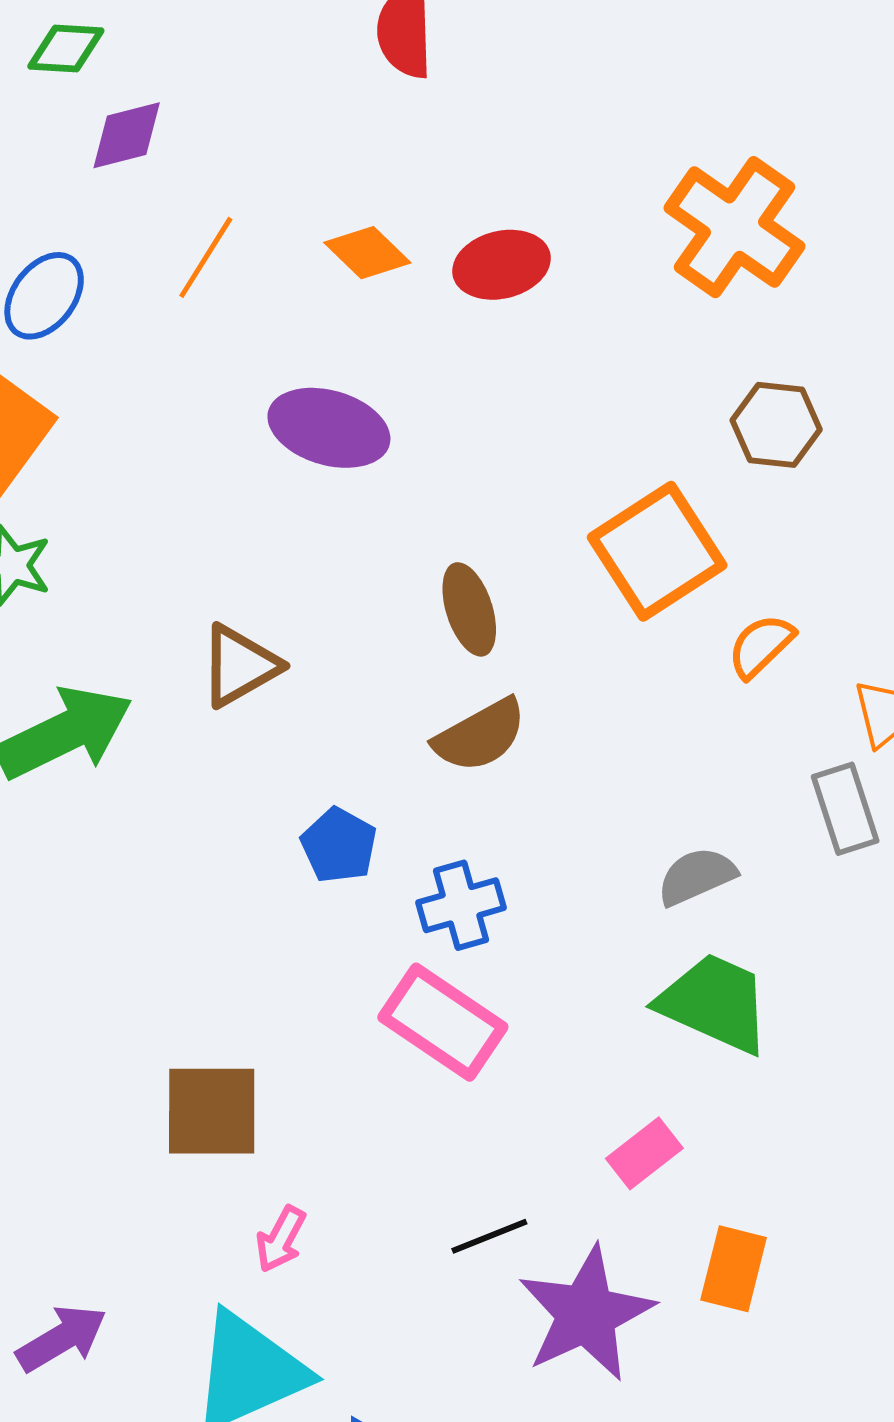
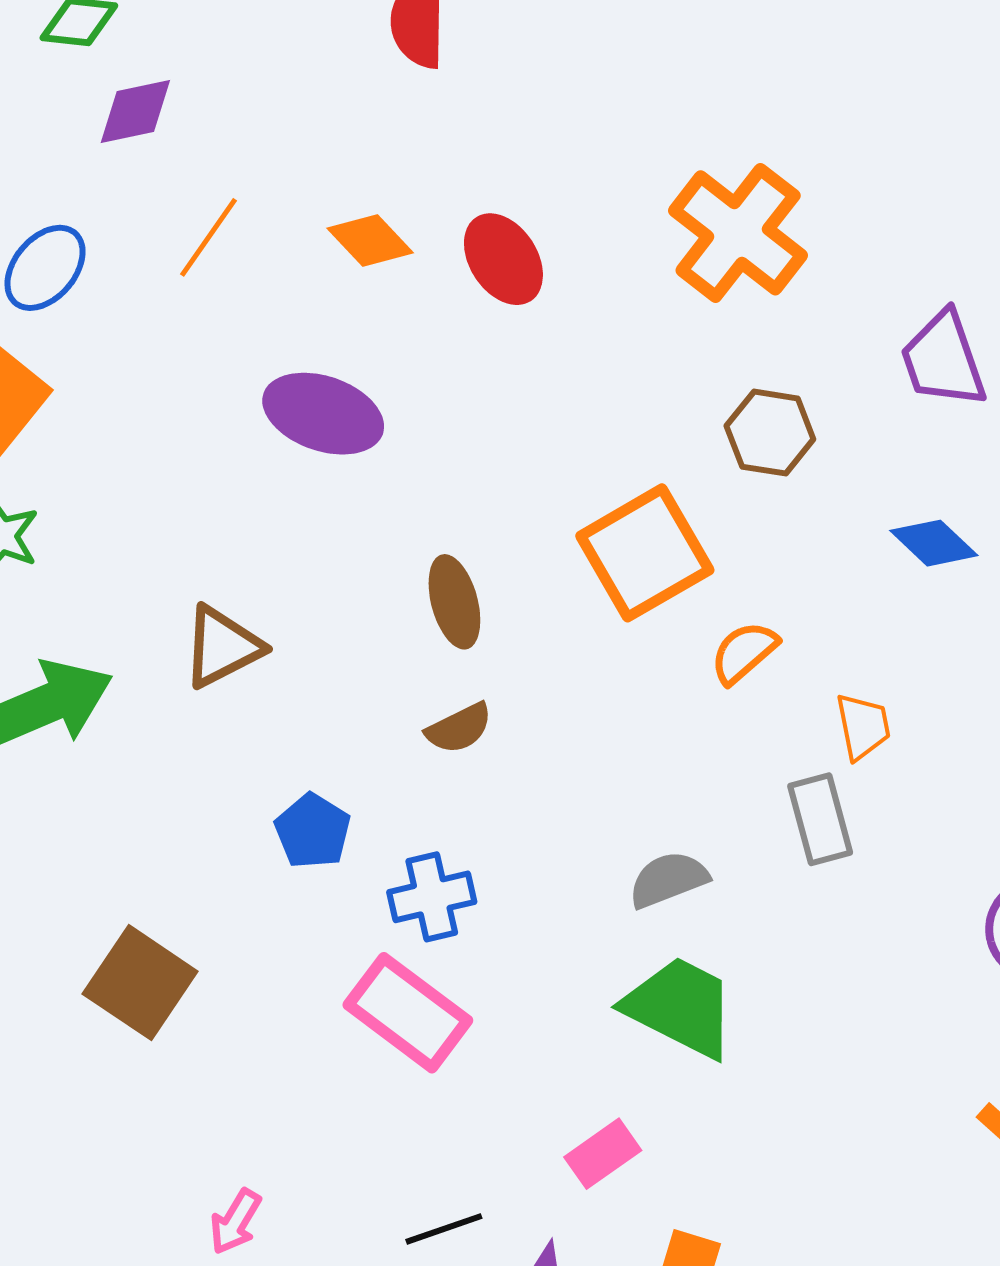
red ellipse: (501, 265) -> (503, 259), turned 68
brown semicircle: (480, 735) -> (459, 728), size x0.7
brown square: (212, 1111) -> (140, 983), moved, turned 31

